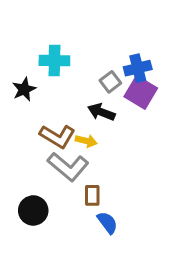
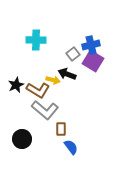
black star: (24, 89) -> (16, 85), moved
yellow arrow: (86, 141) -> (53, 80), moved

